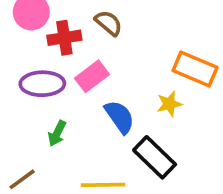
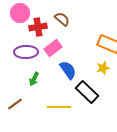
yellow star: (169, 104) -> (103, 68), moved

